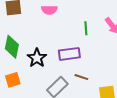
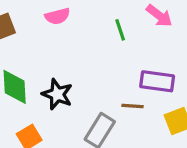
purple rectangle: (69, 54) -> (157, 81), moved, turned 30

